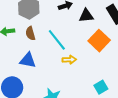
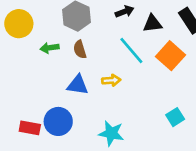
cyan line: (57, 40) -> (131, 51), moved
yellow arrow: (69, 60) -> (111, 80), moved

